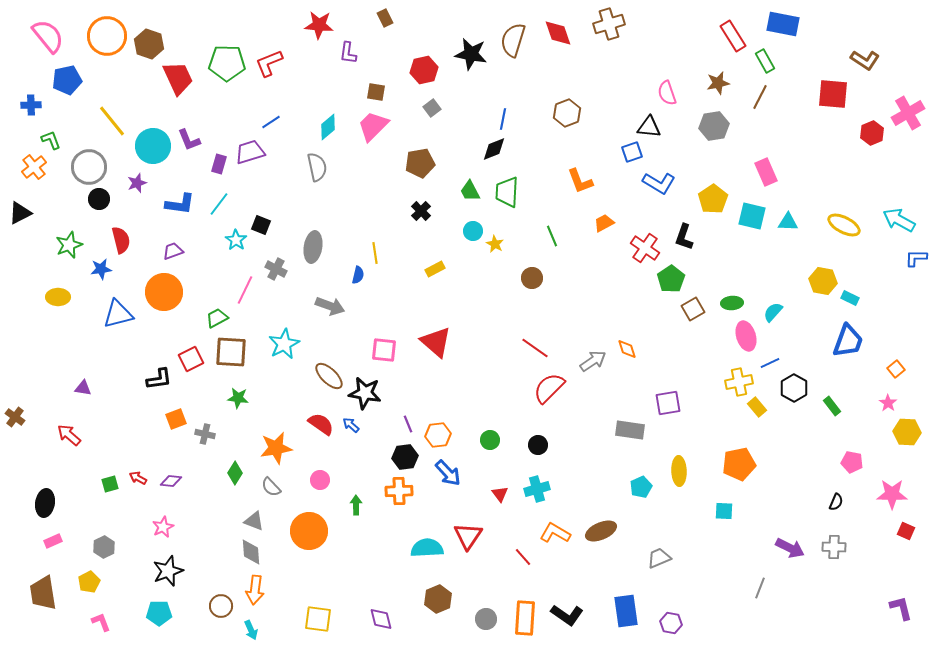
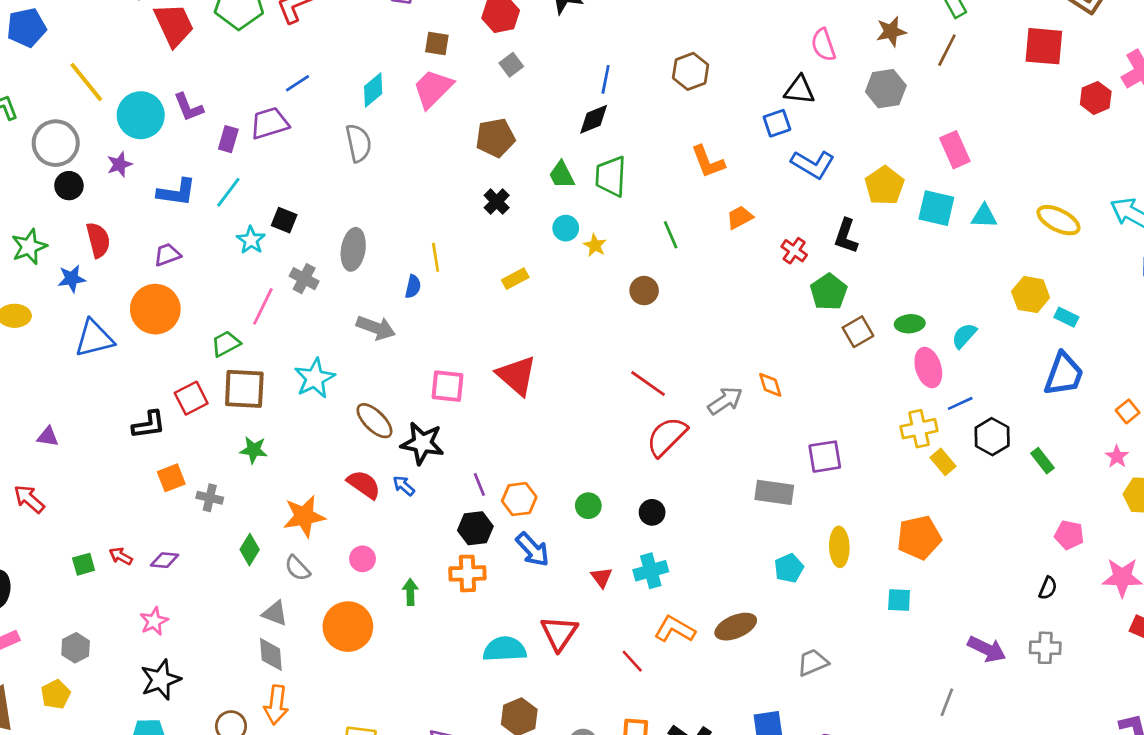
red cross: (645, 248) -> (794, 251), size x0.7

